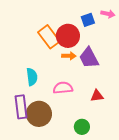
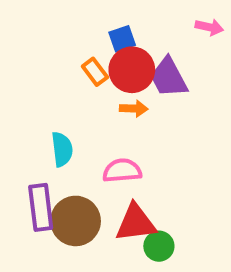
blue square: (88, 20) -> (122, 39), moved
orange rectangle: (49, 37) -> (95, 72), size x0.6
purple trapezoid: (89, 58) -> (169, 78), moved
red triangle: (97, 96) -> (136, 223), moved, size x1.6

